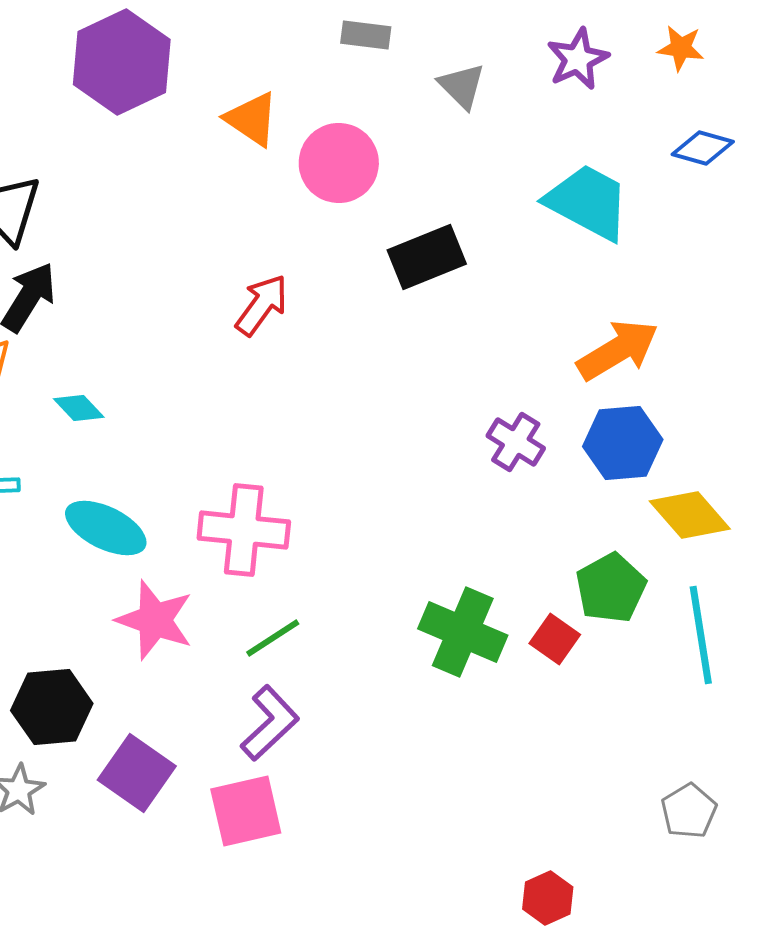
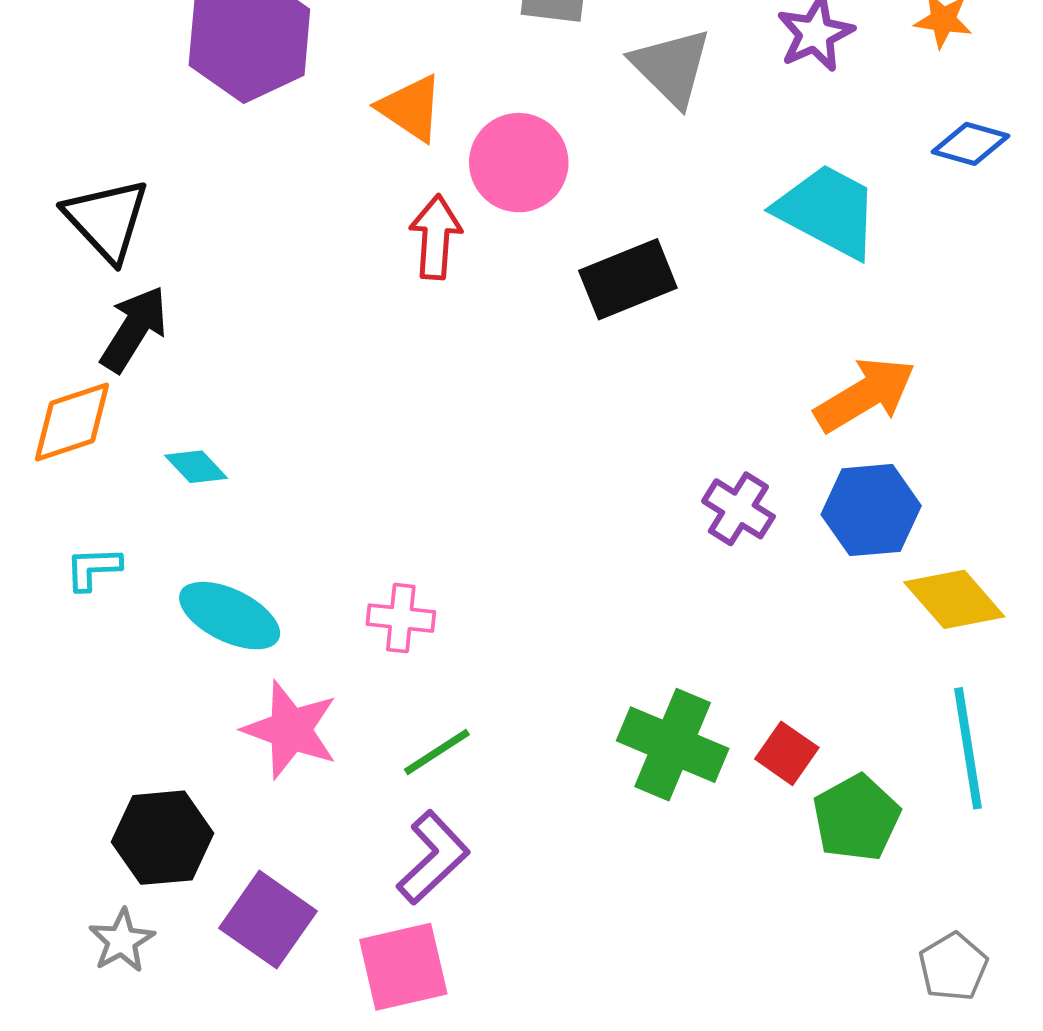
gray triangle: (462, 86) -> (671, 67), size x1.4
red arrow: (262, 305) -> (436, 237), moved, turned -32
pink cross: (244, 530) -> (401, 618), size x0.6
green pentagon: (611, 588) -> (856, 818), moved

